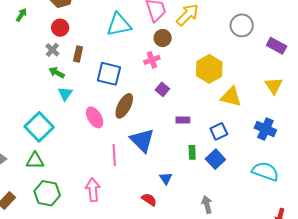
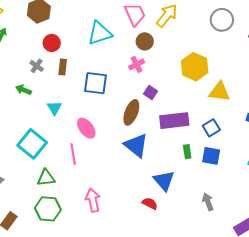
red circle: (60, 28) -> (52, 43), moved
green arrow: (57, 73) -> (23, 90), moved
brown ellipse: (124, 106) -> (131, 112), moved
purple rectangle: (183, 120) -> (174, 121), size x2.0
pink line: (114, 155) -> (73, 154), moved
blue square: (215, 159) -> (211, 156), turned -30
green triangle: (35, 161) -> (46, 178), moved
blue triangle: (166, 178) -> (164, 181), size x1.6

